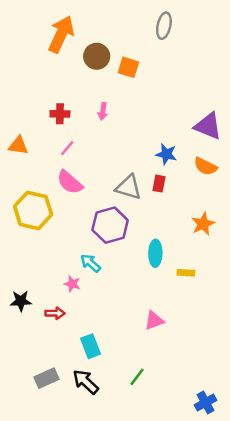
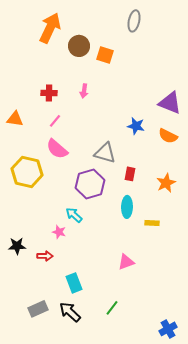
red rectangle: (159, 184) -> (130, 174), moved

